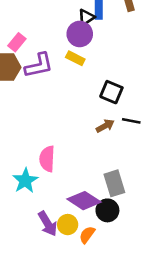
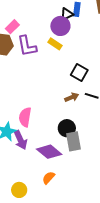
purple L-shape: (39, 65) -> (27, 46), turned 85
black circle: (107, 210) -> (67, 128), moved
purple arrow: (48, 224) -> (20, 140), moved
yellow circle: (68, 225) -> (19, 190), moved

